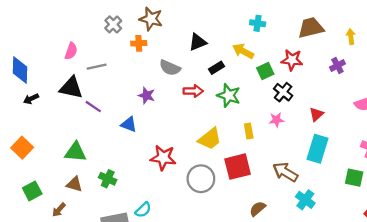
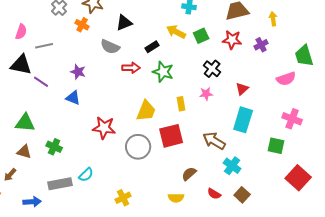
black triangle: (198, 42) -> (124, 23), moved
orange cross: (139, 43) -> (82, 25), turned 32
red star: (292, 60) -> (232, 40), moved
green square: (265, 71) -> (201, 36), moved
purple star: (147, 95) -> (78, 72), moved
yellow trapezoid: (210, 139) -> (146, 111), turned -30

